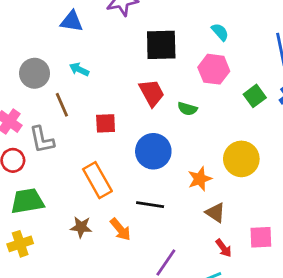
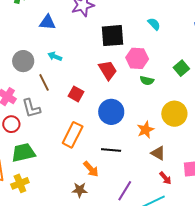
pink hexagon: (214, 69) -> (137, 58), moved
green semicircle: (187, 109) -> (147, 81), moved
red square: (106, 123) -> (76, 94), turned 35
orange rectangle: (97, 180) -> (73, 135), turned 60
brown star: (81, 227) -> (80, 190), moved

